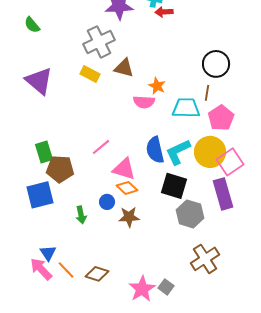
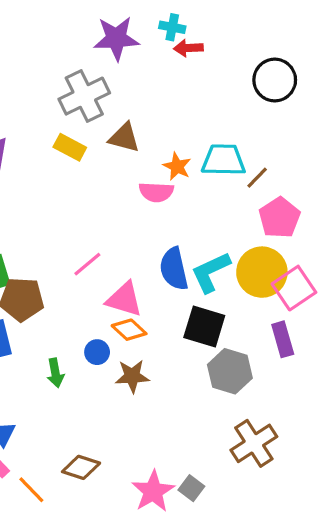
black circle: (216, 64) -> (275, 80), moved
brown line: (207, 93) -> (257, 178), turned 35
cyan trapezoid: (186, 108) -> (223, 160), moved
purple rectangle: (223, 194) -> (283, 339), size x0.7
orange line: (66, 270) -> (31, 490), moved

